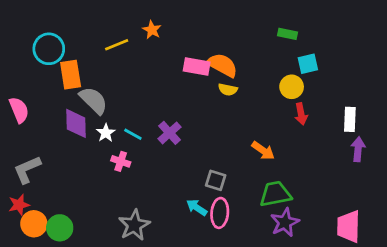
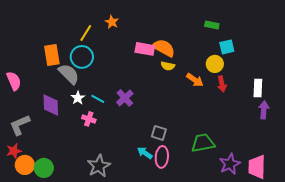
yellow line: (117, 45) -> (86, 33), turned -36
cyan circle: (49, 49) -> (82, 57), moved
purple diamond: (76, 123) -> (51, 105), moved
orange arrow: (263, 151) -> (195, 80), moved
purple star: (285, 222) -> (230, 164), moved

